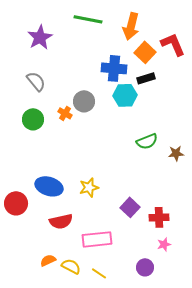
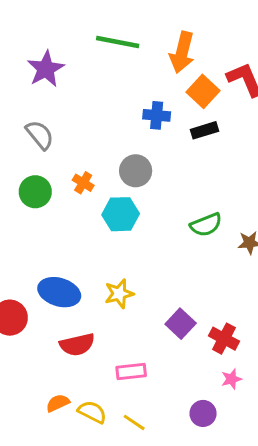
blue cross: (114, 68) -> (157, 115), size x0.7
cyan hexagon: (125, 95) -> (121, 214), moved
gray circle: (84, 101) -> (136, 171), moved
red cross: (159, 217) -> (224, 339), turned 30
pink rectangle: (97, 239) -> (131, 372), size x0.7

